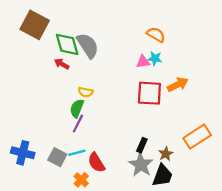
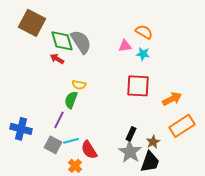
pink triangle: (143, 62) -> (125, 46), moved
orange arrow: (178, 85) -> (172, 99), moved
purple line: (78, 124) -> (59, 120), moved
blue cross: (23, 153) -> (21, 129), moved

